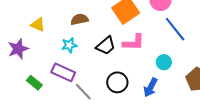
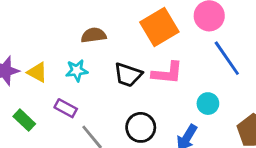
yellow triangle: (38, 25) -> (37, 72), moved
black trapezoid: (106, 46) -> (128, 75), turned 55
purple rectangle: (63, 72) -> (66, 108), size x0.7

